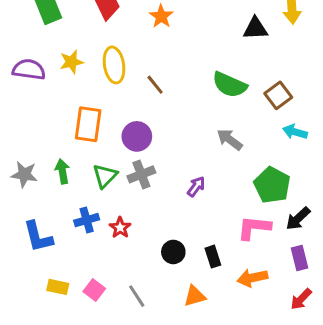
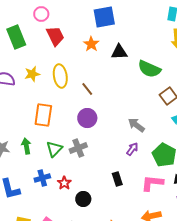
black triangle: (255, 28) -> (119, 52), moved
green semicircle: (230, 85) -> (149, 69), moved
purple circle: (137, 136) -> (87, 118), moved
purple arrow: (196, 187) -> (132, 149), moved
black circle: (173, 252) -> (83, 199), moved
black rectangle: (213, 257) -> (117, 179), moved

